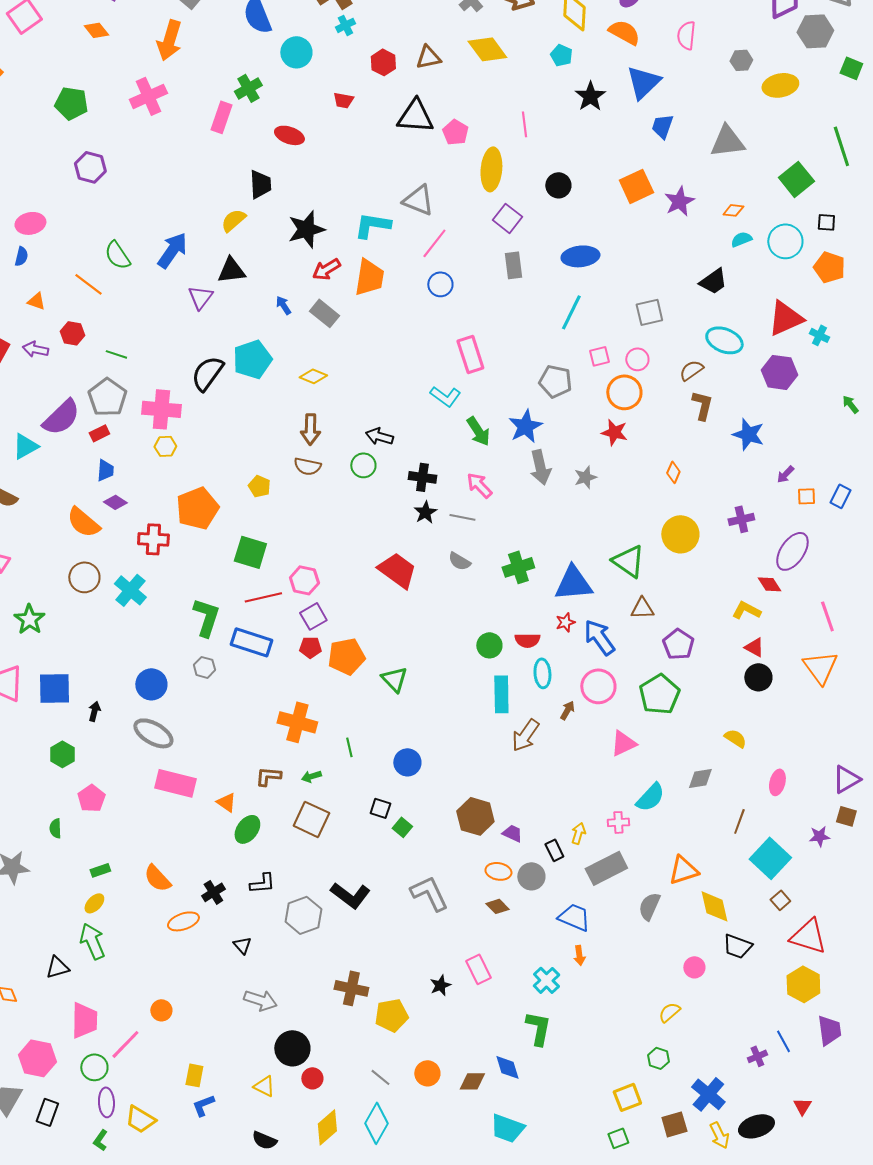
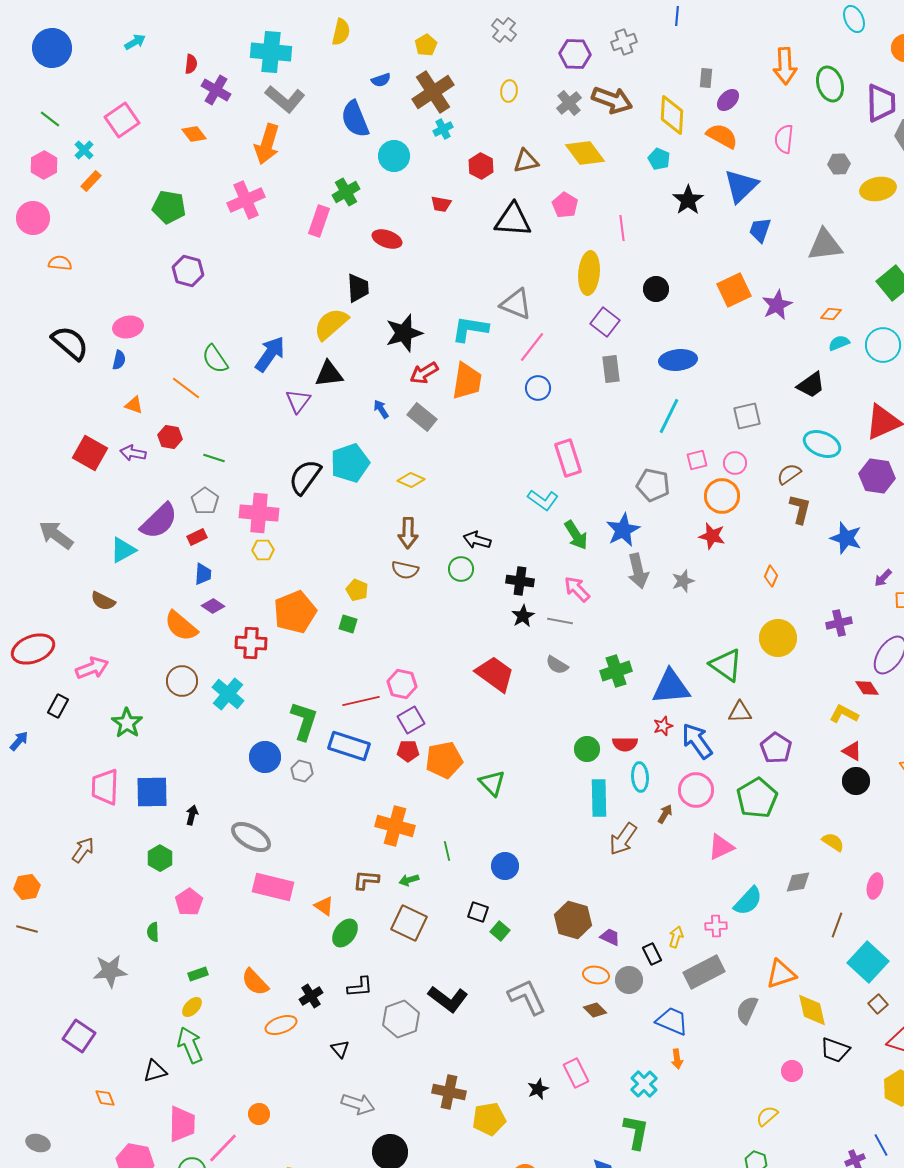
pink pentagon: (455, 132) -> (565, 205), moved
yellow semicircle: (233, 220) -> (331, 324), size x1.4
gray pentagon: (107, 397) -> (205, 501), size x0.7
green square: (250, 552) -> (348, 624), moved, size x0.6
blue circle: (151, 684) -> (265, 757), moved

